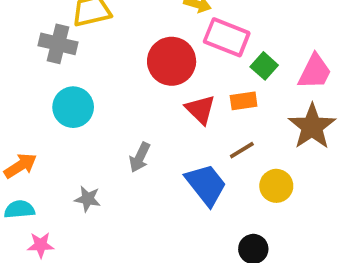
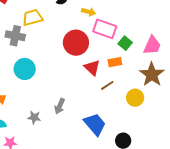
brown line: (242, 150) -> (107, 85), moved
gray arrow: (140, 157) -> (60, 106), moved
blue trapezoid: (206, 185) -> (95, 124), moved
yellow circle: (276, 186) -> (135, 98), moved

